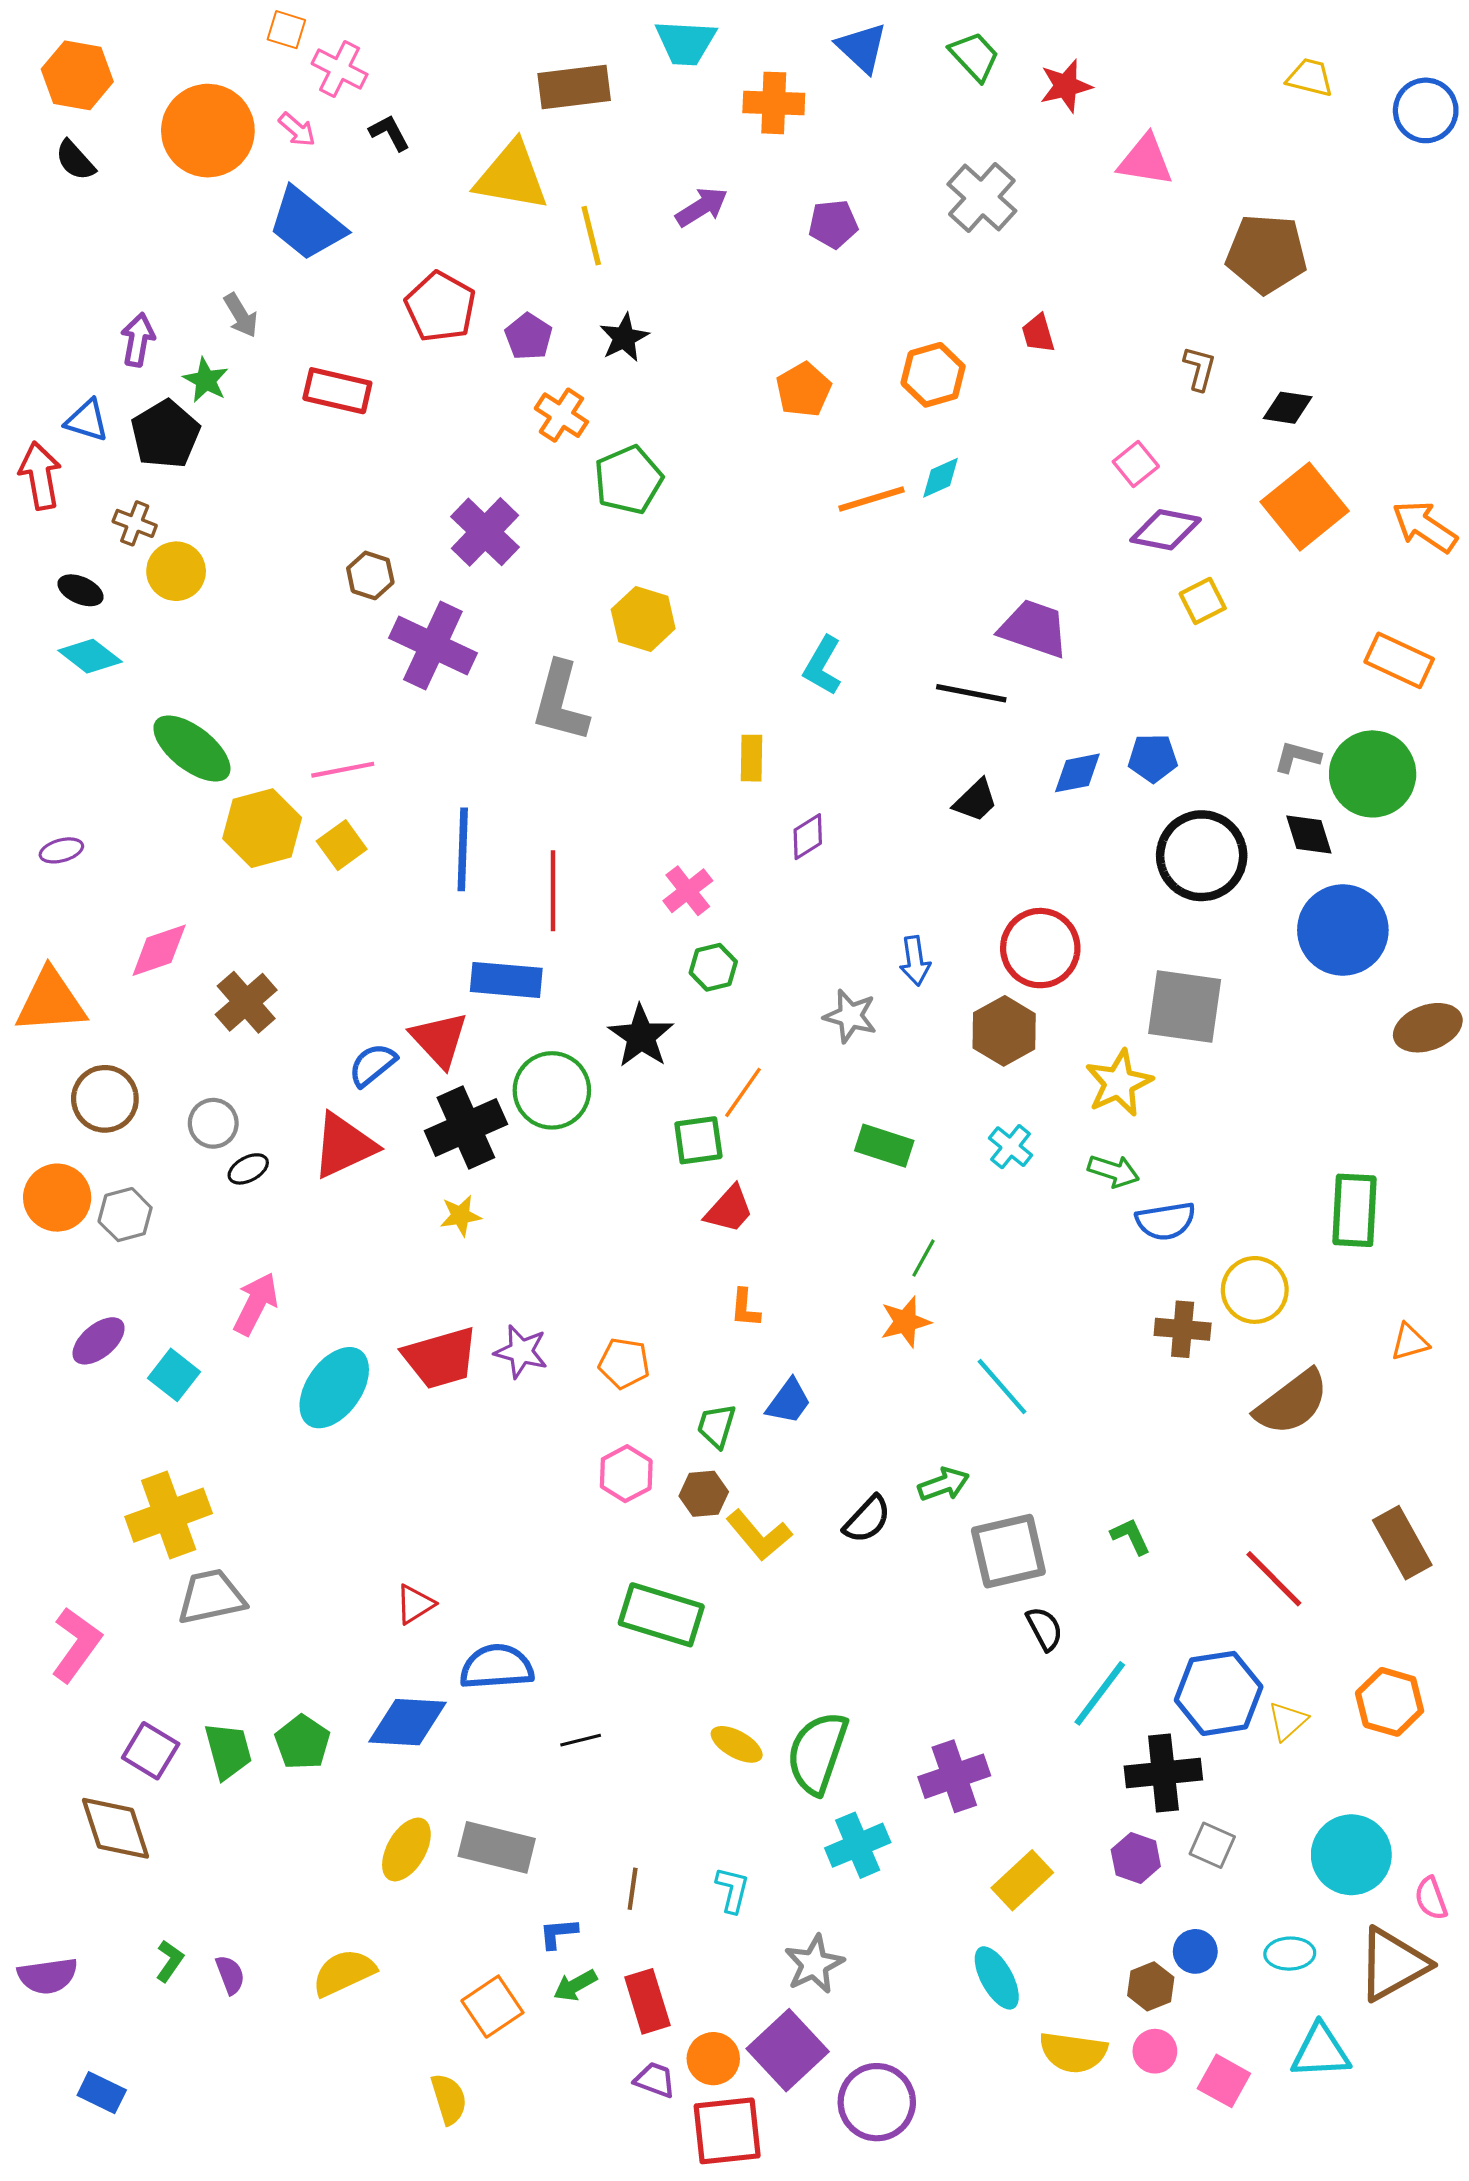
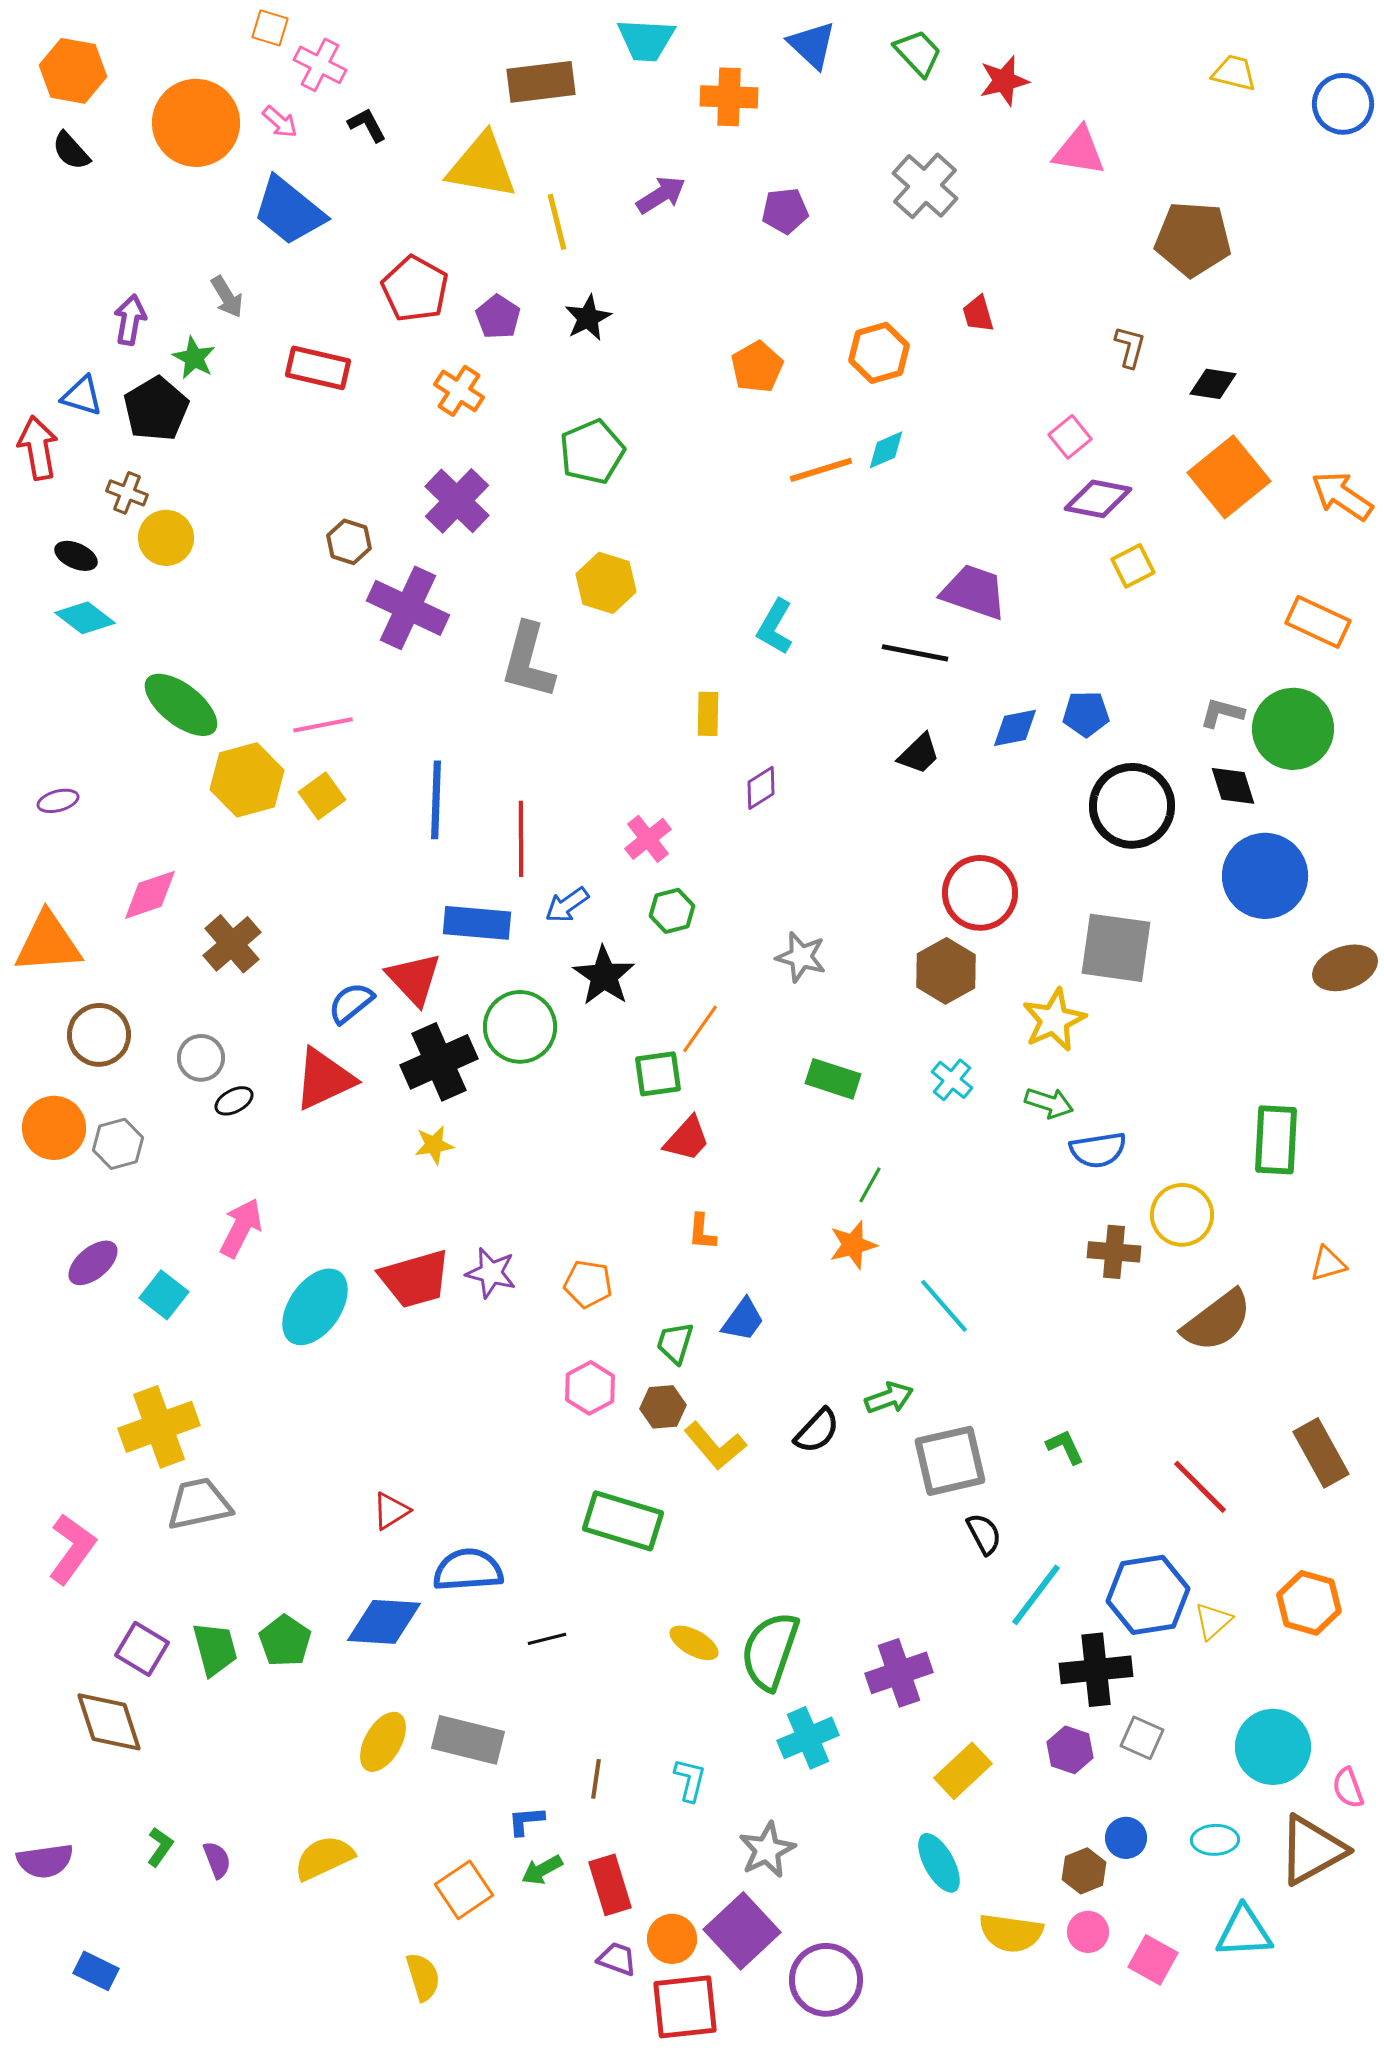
orange cross: (561, 415) -> (459, 391), moved
blue arrow: (915, 961) -> (567, 905), moved, turned 63

